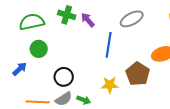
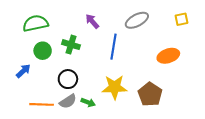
green cross: (67, 15) -> (71, 45), moved
brown pentagon: (138, 74) -> (150, 94), moved
yellow star: (110, 85) -> (115, 87), size x1.4

